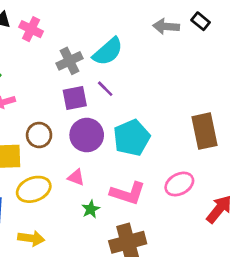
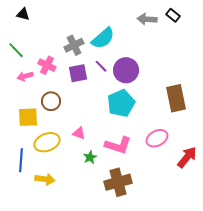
pink cross: (31, 29) -> (47, 65), moved
purple circle: (87, 135) -> (126, 70), moved

